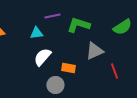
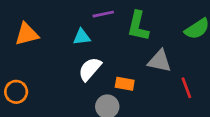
green L-shape: (78, 25) -> (138, 26), turned -95
gray triangle: (94, 51) -> (160, 61), turned 36

